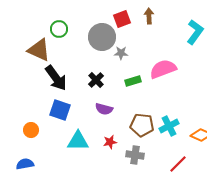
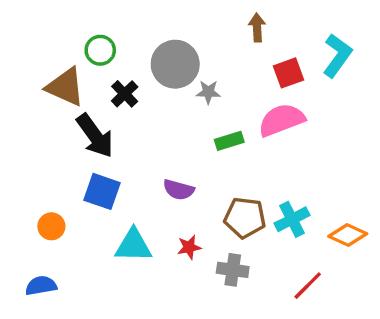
red square: (122, 19) -> (289, 73), moved
black cross: (96, 80) -> (125, 94), moved

